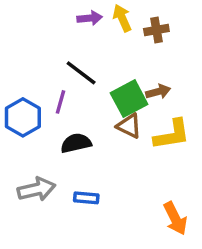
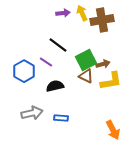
brown cross: (156, 30) -> (102, 20), size x1.6
brown arrow: (158, 92) -> (103, 64), moved
purple line: (61, 102) -> (46, 62), turned -72

